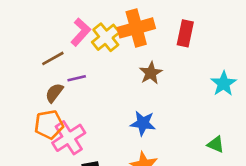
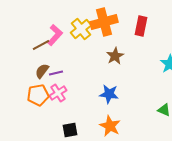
pink L-shape: (81, 32) -> (55, 35), moved
purple line: (77, 78) -> (56, 73), moved
pink cross: (69, 138) -> (58, 93), moved, size x0.7

